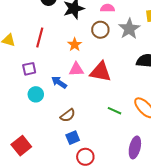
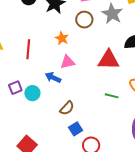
red line: (40, 38) -> (28, 49), moved
purple square: (29, 69) -> (15, 88), moved
red triangle: (101, 72) -> (109, 60), moved

